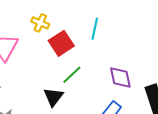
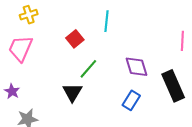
yellow cross: (40, 23) -> (29, 15), moved, turned -36
red square: (61, 43) -> (75, 39), size x0.7

